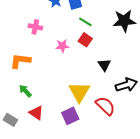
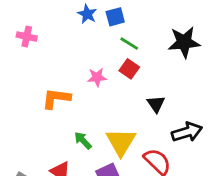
pink cross: (35, 27) -> (27, 37), moved
orange L-shape: (20, 61) -> (56, 98), moved
green arrow: (25, 91) -> (83, 141), moved

